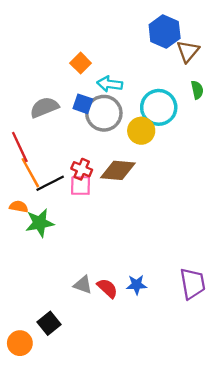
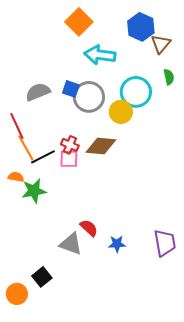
orange square: (81, 63) -> (79, 22), moved, size x1.5
cyan arrow: (110, 84) -> (100, 55), moved, size x1.4
gray triangle: (83, 285) -> (71, 244), size x1.4
red semicircle: (107, 288) -> (89, 228), moved

